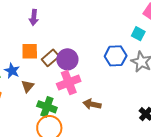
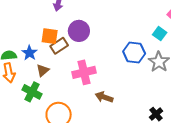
brown rectangle: (50, 58) -> (59, 46), moved
purple circle: (67, 59) -> (79, 31), moved
green cross: (47, 107) -> (32, 92), moved

